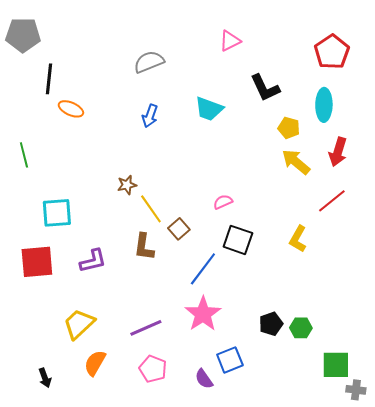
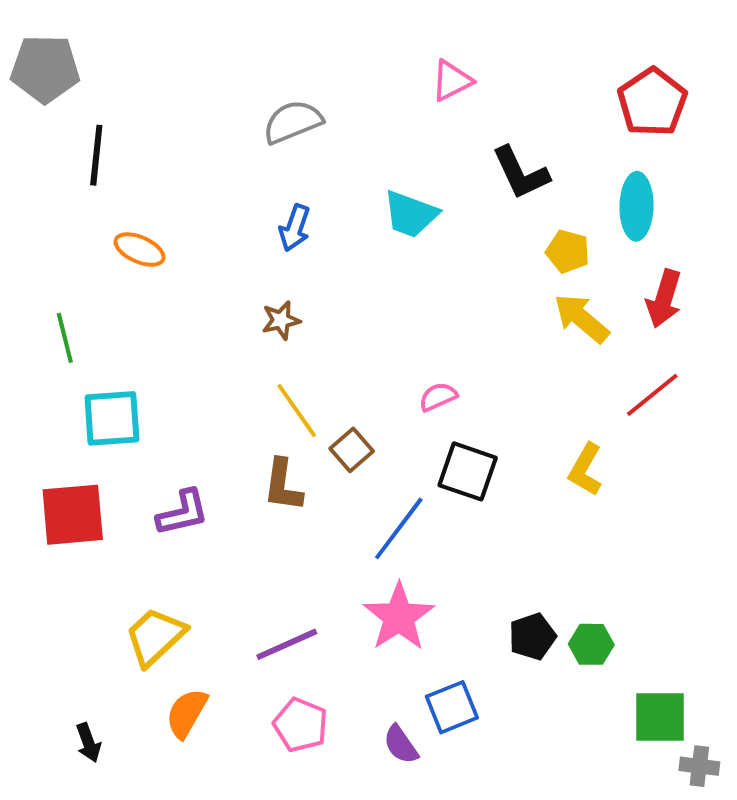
orange ellipse: (71, 109) -> (139, 249), moved
green line: (24, 155) -> (65, 338), moved
brown star: (127, 185) -> (281, 320), moved

